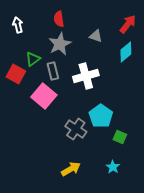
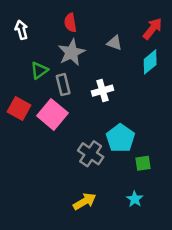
red square: (16, 74) -> (19, 108), moved
white cross: (86, 76) -> (103, 91), size x0.7
green square: (120, 137) -> (143, 163), turned -32

